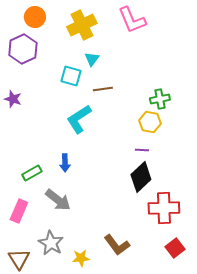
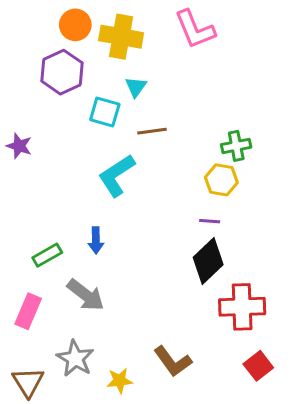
orange circle: (35, 17) -> (75, 25), moved
yellow cross: (82, 25) -> (121, 37), turned 36
purple hexagon: (23, 49) -> (62, 72), moved

